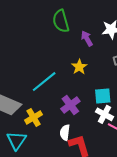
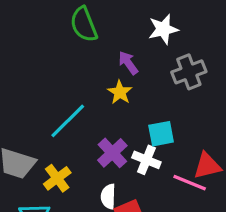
purple arrow: (87, 39) -> (128, 63), moved
white cross: (104, 114) -> (146, 160), moved

